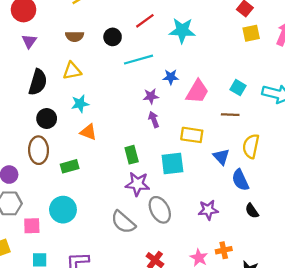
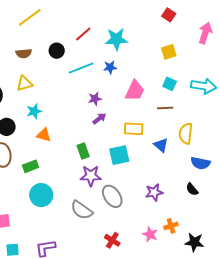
yellow square: (251, 33) -> (169, 52), moved
blue star: (171, 77) -> (110, 67), moved
purple arrow: (154, 119) -> (99, 119), turned 80
blue semicircle: (240, 180) -> (200, 163), moved, turned -48
cyan circle: (63, 210) -> (41, 195), moved

